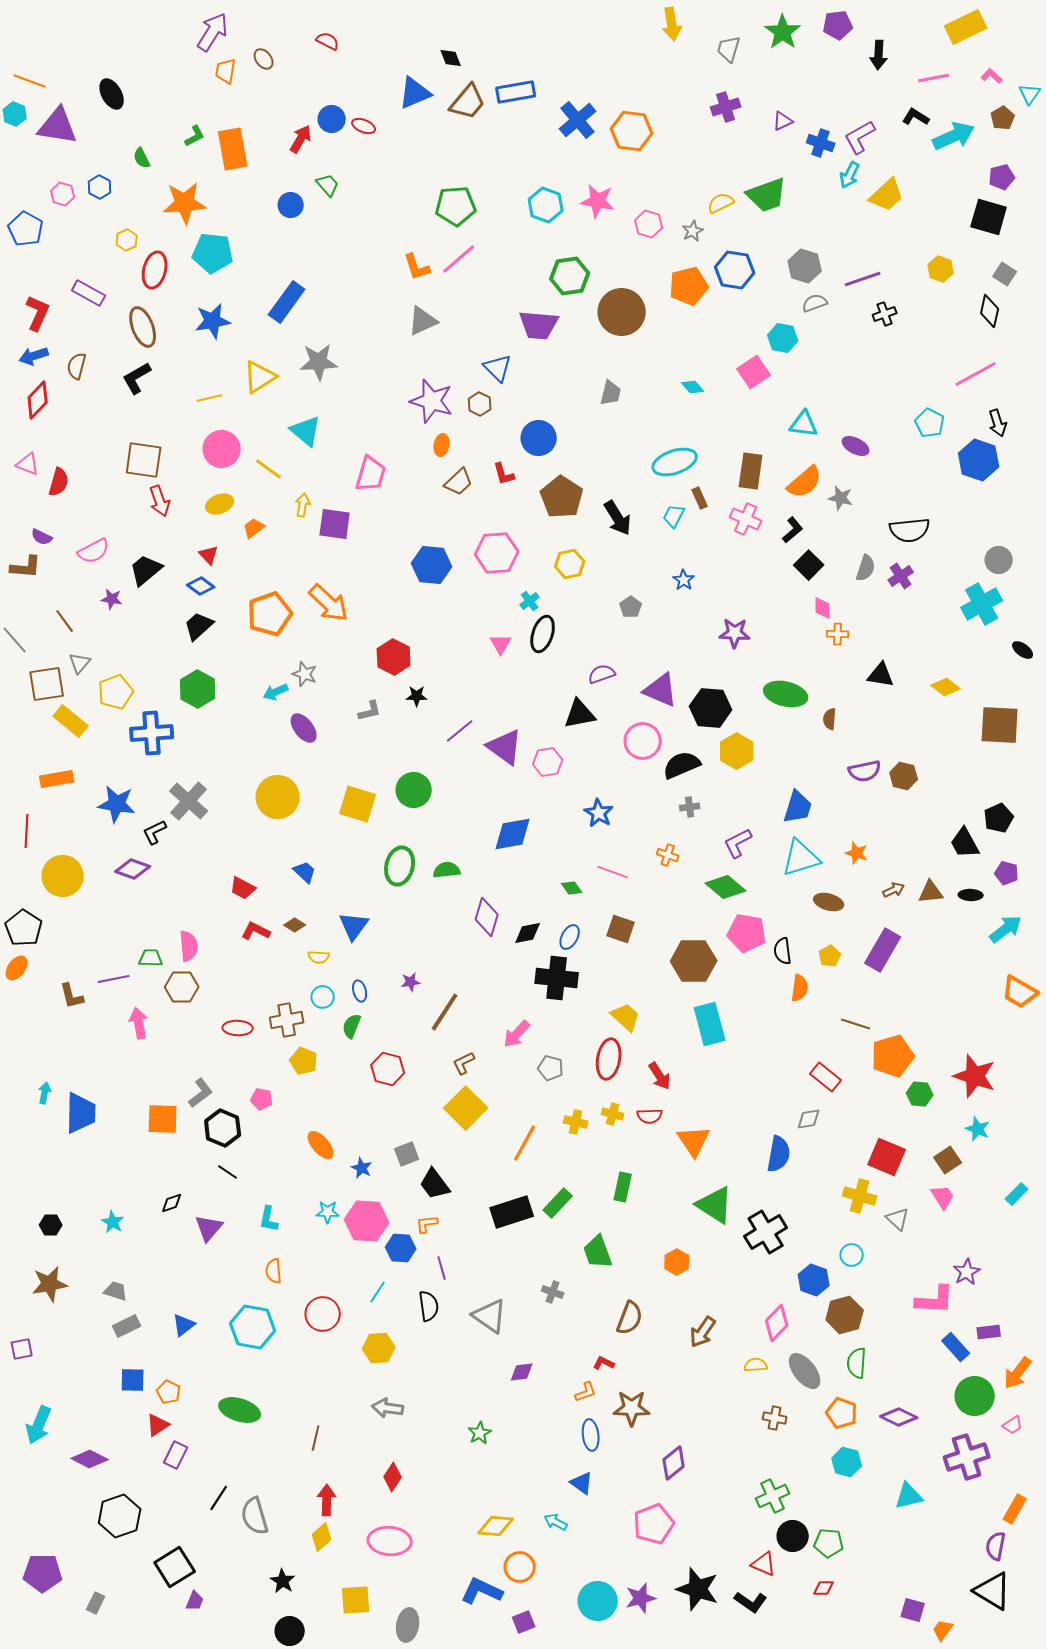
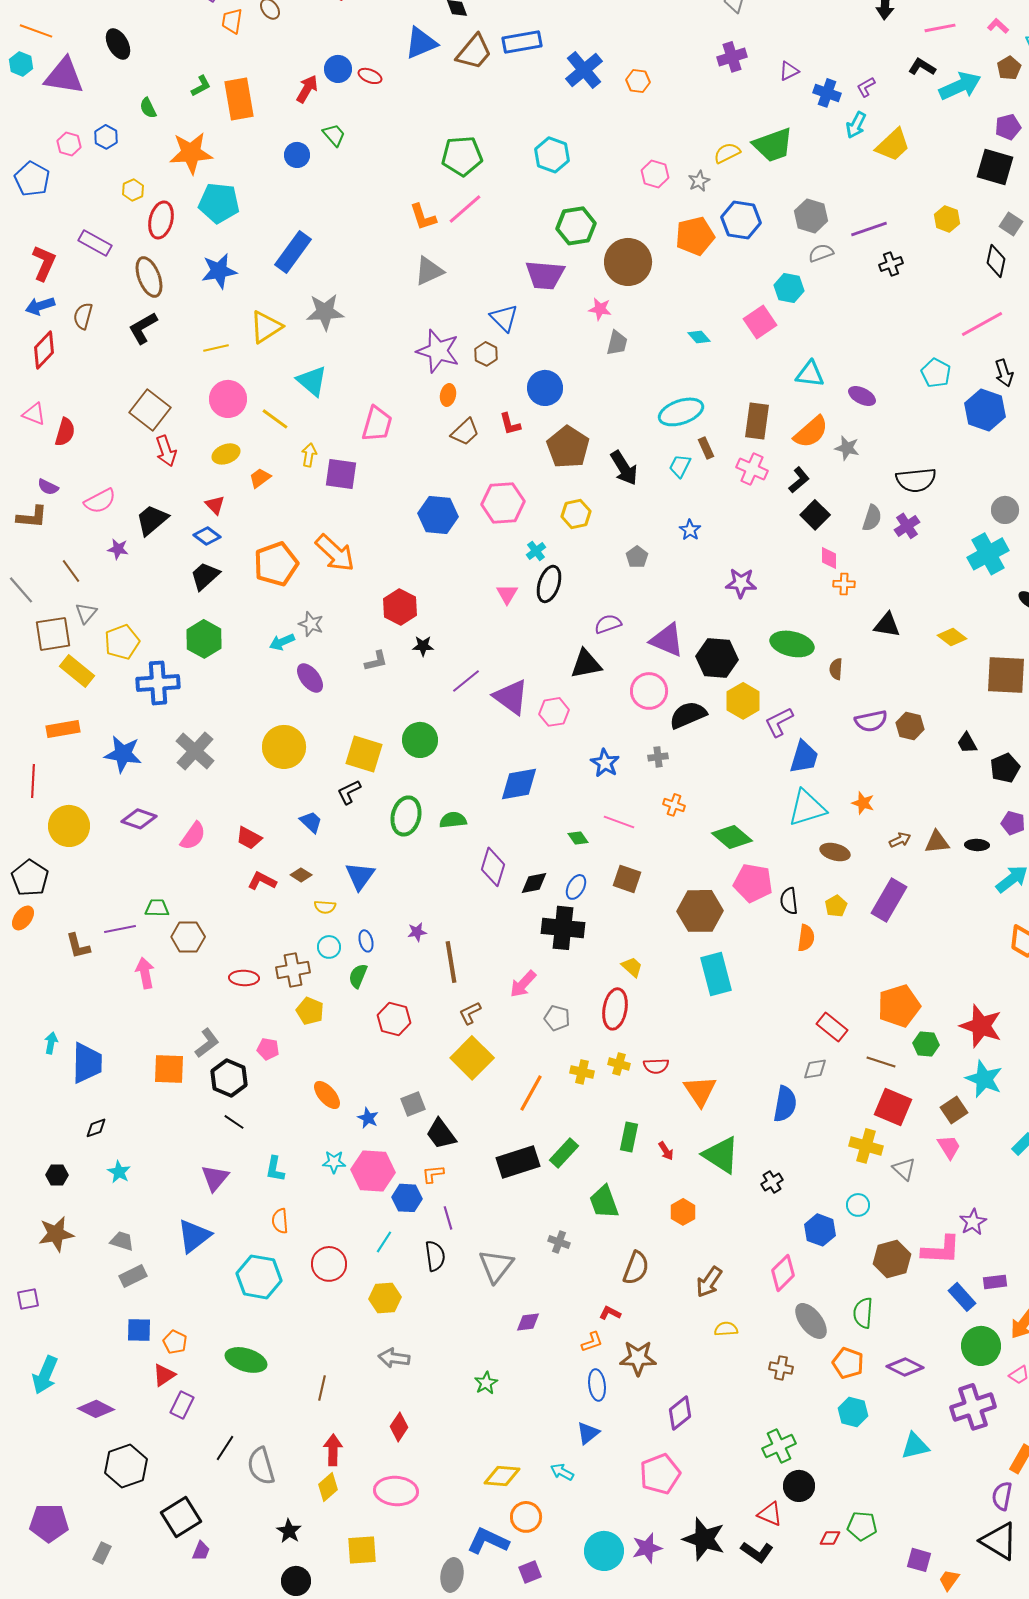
orange hexagon: (632, 131) -> (638, 81), size x0.6
purple L-shape: (860, 137) -> (866, 87), size x0.6
pink star: (598, 201) -> (600, 309), moved, size x0.7
brown square: (144, 460) -> (150, 410), turned 30
gray cross: (690, 807) -> (658, 757), moved
black L-shape: (155, 832) -> (349, 792), moved
purple L-shape: (738, 843) -> (779, 722), moved
black trapezoid: (965, 843) -> (967, 743), moved, size x0.7
pink semicircle: (189, 946) -> (193, 836), moved, turned 40
brown line: (445, 1012) -> (451, 962), turned -42
yellow trapezoid: (626, 1017) -> (632, 967), size x0.7
brown line: (856, 1024) -> (881, 1062), moved
red arrow: (660, 1076) -> (666, 1151), moved, size x0.7
cyan star: (978, 1129) -> (984, 1079), size x1.5
black diamond: (172, 1203) -> (96, 1128), moved
black cross: (766, 1232) -> (772, 1182), size x0.5
brown hexagon: (845, 1315) -> (892, 1259), moved
gray triangle: (490, 1316) -> (496, 1266), turned 33
blue triangle: (184, 1325) -> (194, 1236), moved, size x1.5
yellow semicircle: (756, 1365) -> (726, 1329), moved
blue triangle: (582, 1483) -> (588, 1433), turned 45
green pentagon: (829, 1543) -> (862, 1526), moved
gray ellipse: (408, 1625) -> (452, 1575), moved

